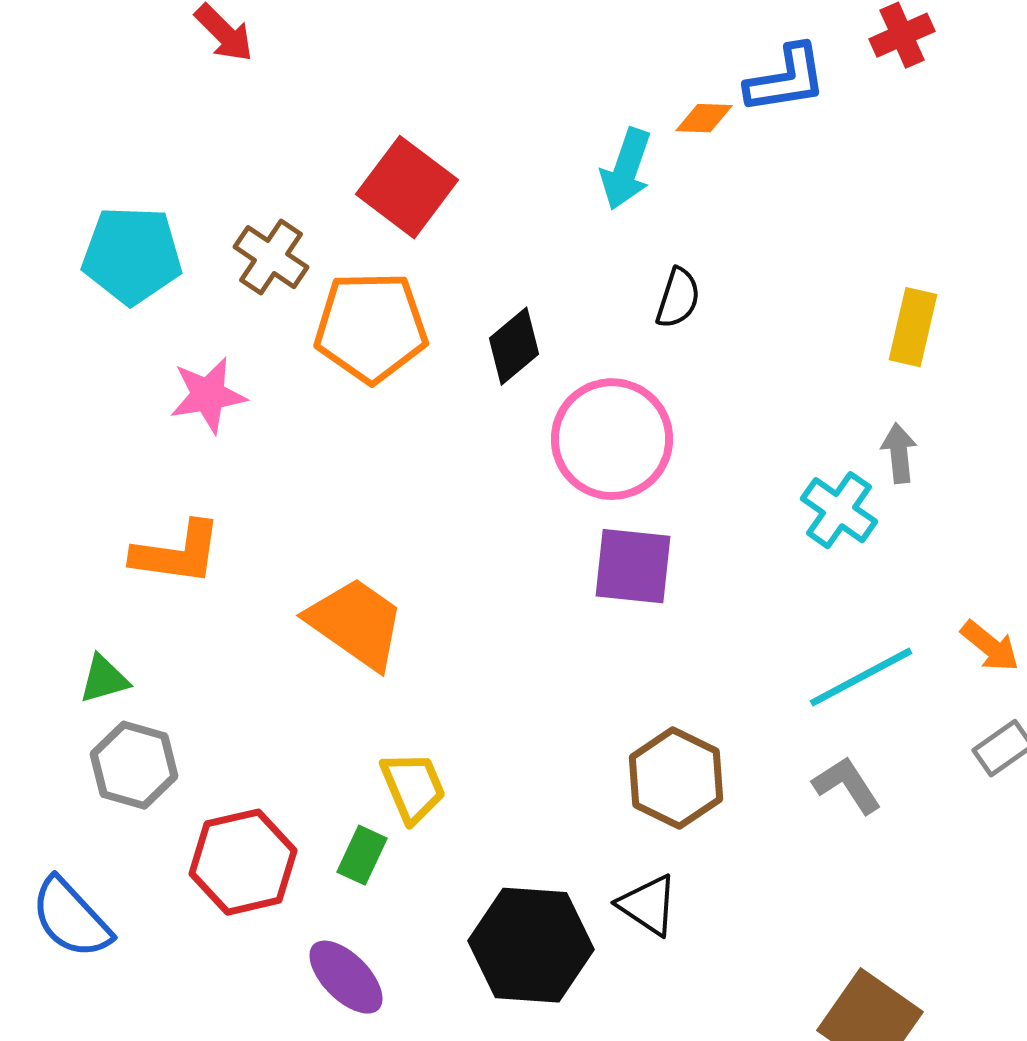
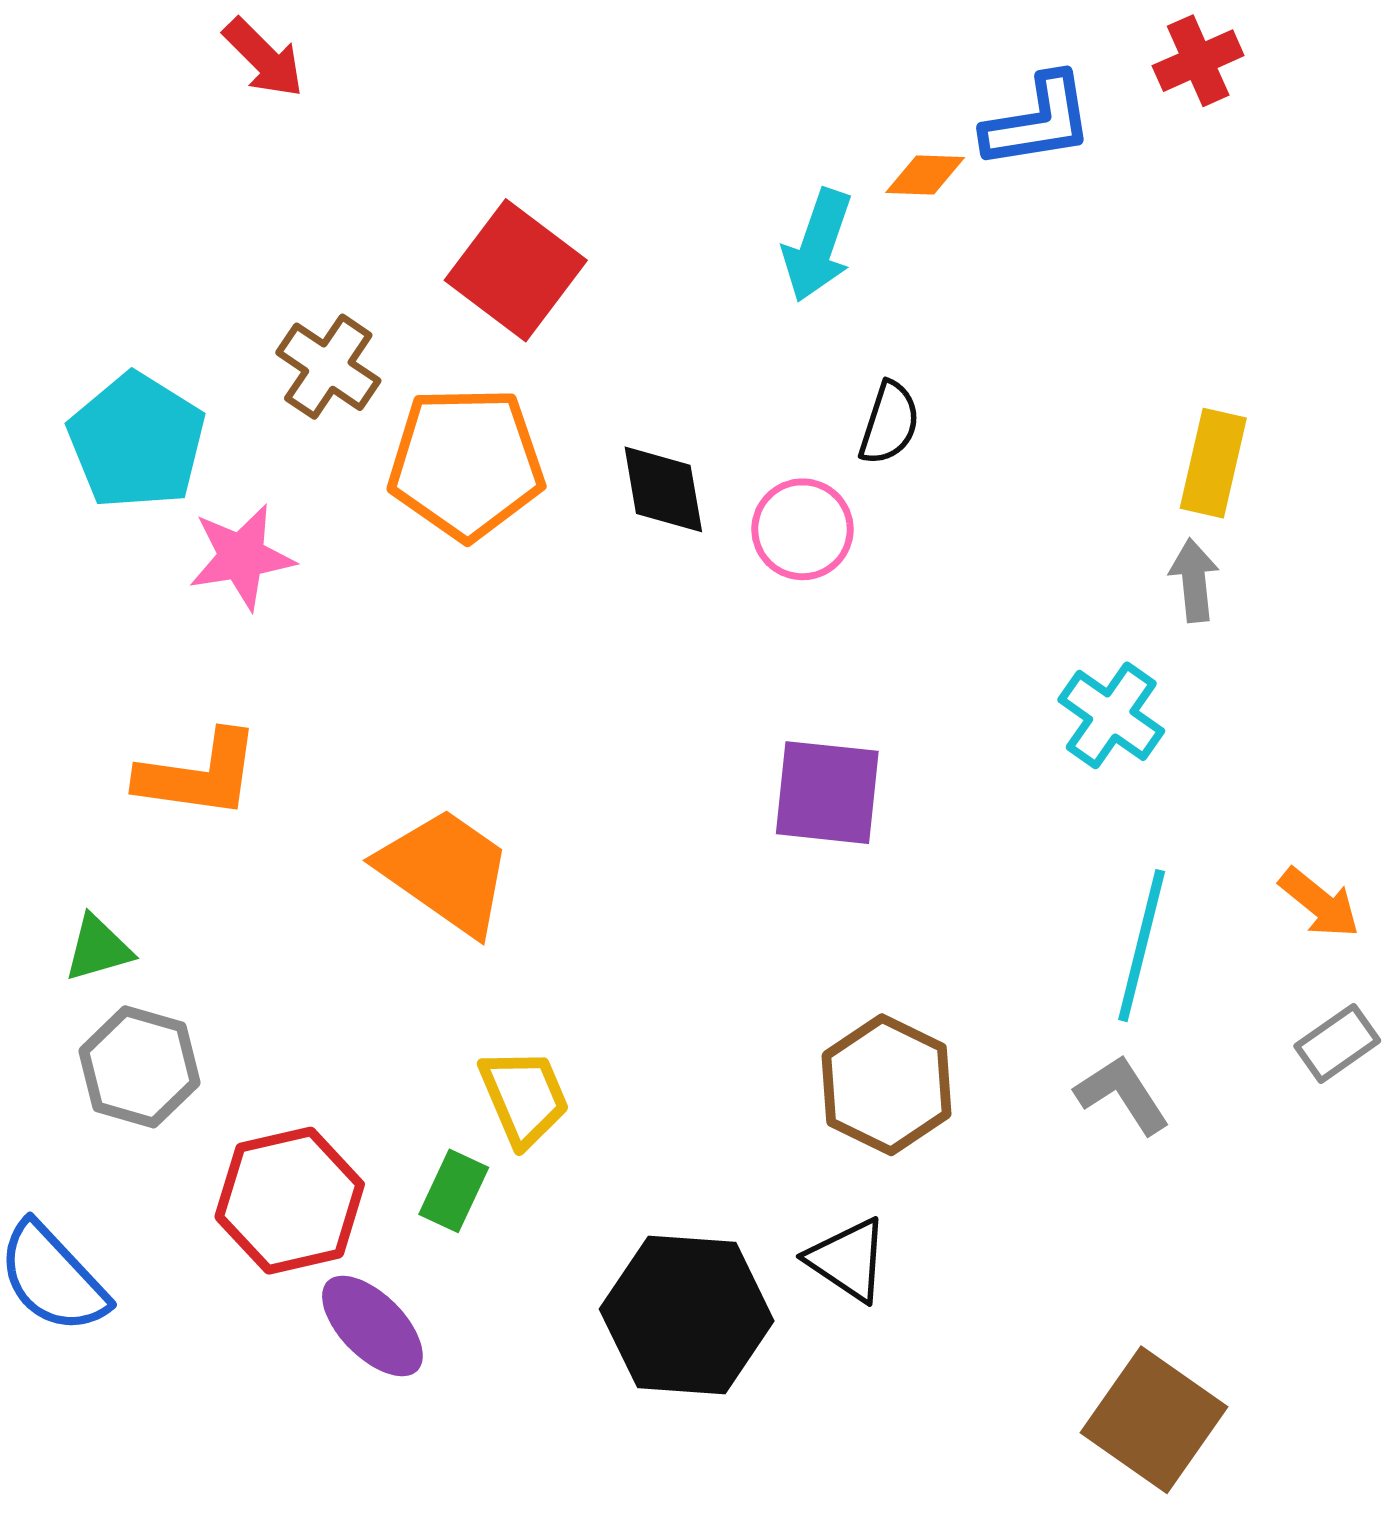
cyan pentagon: (132, 255) -> (137, 441), moved, turned 30
black diamond: (514, 346) -> (663, 489), turned -60
pink circle: (612, 439) -> (802, 529), moved, size x0.6
gray arrow: (899, 453) -> (1194, 580), moved
cyan line: (861, 677) -> (1142, 946), turned -48
purple ellipse: (346, 977) -> (372, 1326), moved

